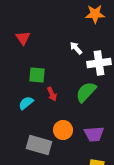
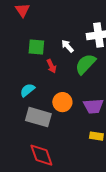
white arrow: (76, 48) -> (67, 46), moved
cyan semicircle: (26, 103) -> (27, 90), moved

